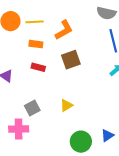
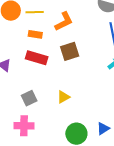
red rectangle: (38, 67) -> (37, 58), size x1.5
pink cross: (19, 129) -> (24, 126), moved

